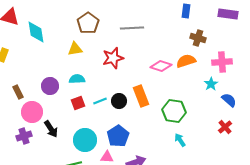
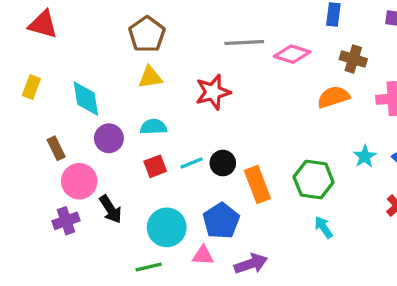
brown pentagon: (88, 23) -> (147, 34), moved
cyan diamond: (36, 32) -> (86, 99), moved
pink diamond: (161, 66) -> (292, 54), moved
cyan star: (211, 84) -> (365, 156), moved
orange rectangle: (141, 96) -> (257, 184), moved

